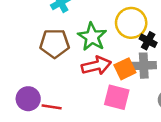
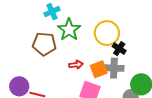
green star: (92, 37) -> (69, 30), moved
red arrow: (96, 66) -> (76, 65), size x0.6

